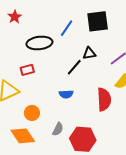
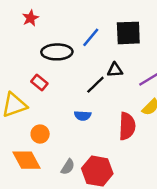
red rectangle: (27, 70) -> (39, 82), turned 48
gray semicircle: (58, 129) -> (68, 167), moved

